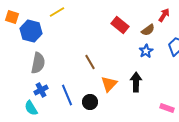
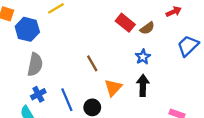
red arrow: (164, 15) -> (174, 12), turned 32
brown semicircle: (148, 30) -> (147, 28), moved
blue star: (146, 51) -> (143, 57), moved

